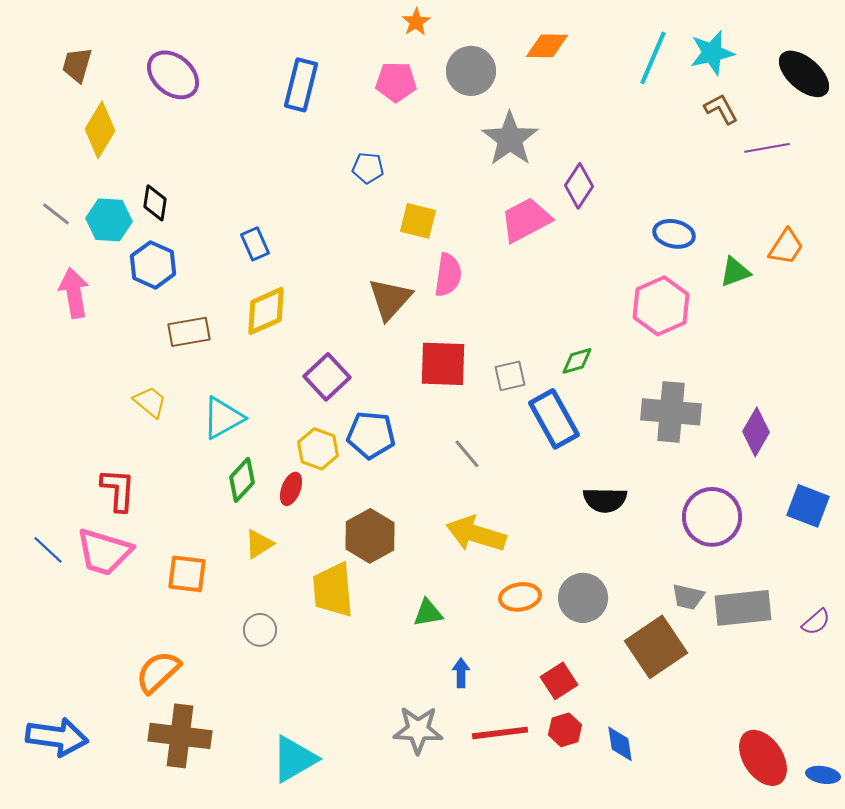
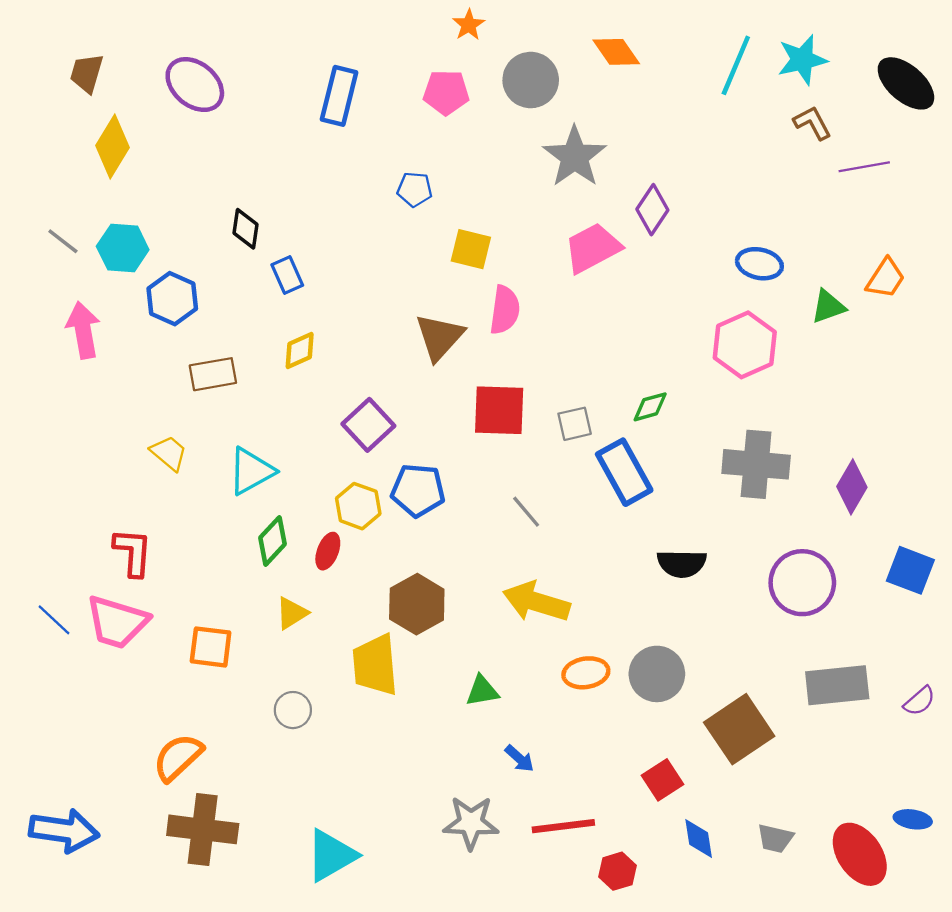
orange diamond: (547, 46) -> (616, 52), turned 54
black diamond: (155, 203) -> (246, 229), moved
yellow diamond: (266, 311) -> (300, 351), size x0.7
gray trapezoid: (688, 597) -> (775, 838), moved
blue arrow: (461, 673) -> (519, 758), turned 132
red square: (559, 681) -> (663, 780), moved
red hexagon: (565, 730) -> (617, 871), moved
blue ellipse: (823, 775) -> (913, 819), moved

